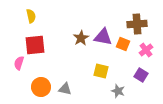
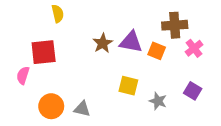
yellow semicircle: (31, 16) -> (58, 14), moved
pink cross: (146, 50) -> (194, 48), moved
purple square: (141, 75) -> (193, 91), moved
gray star: (118, 91) -> (158, 101), moved

